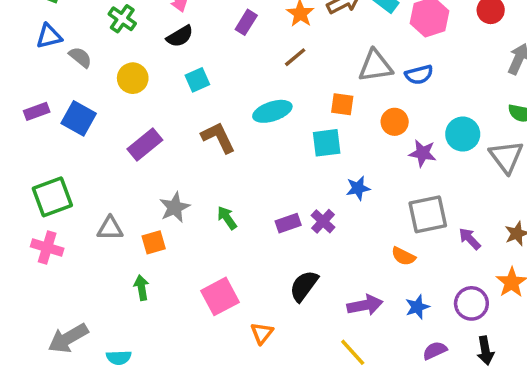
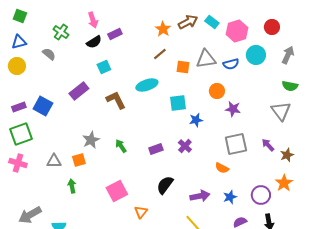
purple rectangle: (246, 22) -> (115, 34), moved, turned 32
gray semicircle: (80, 57) -> (49, 54), moved
yellow circle: (133, 78) -> (17, 66), moved
orange square: (342, 104) -> (183, 67), moved
purple rectangle: (37, 111) -> (19, 107), moved
blue square: (79, 118) -> (43, 106), moved
cyan circle: (463, 134) -> (256, 55), moved
purple rectangle: (145, 145) -> (79, 91), moved
blue star: (358, 188) -> (196, 120), moved
purple cross: (323, 221) -> (185, 146), moved
gray triangle: (110, 228) -> (54, 161), moved
purple arrow: (470, 239) -> (268, 145), moved

